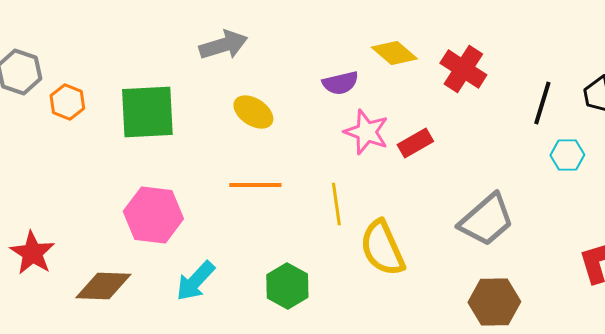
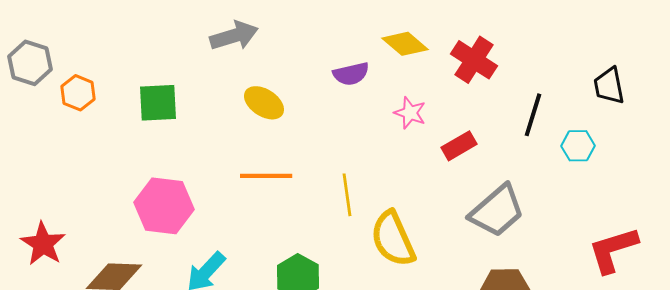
black line: (542, 103) -> (533, 115), moved
green square: (147, 112) -> (158, 103), size x0.7
pink star: (366, 132) -> (410, 113), moved, size x0.7
red rectangle: (415, 143) -> (459, 146), moved

